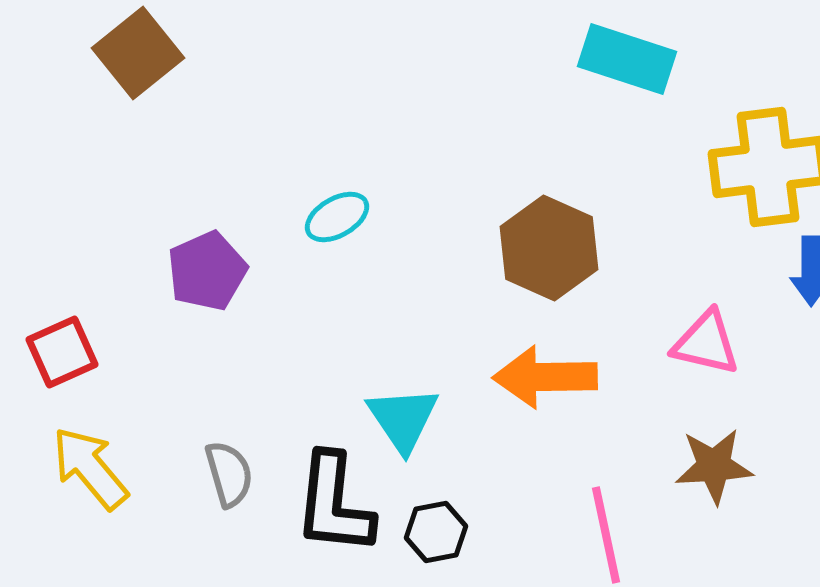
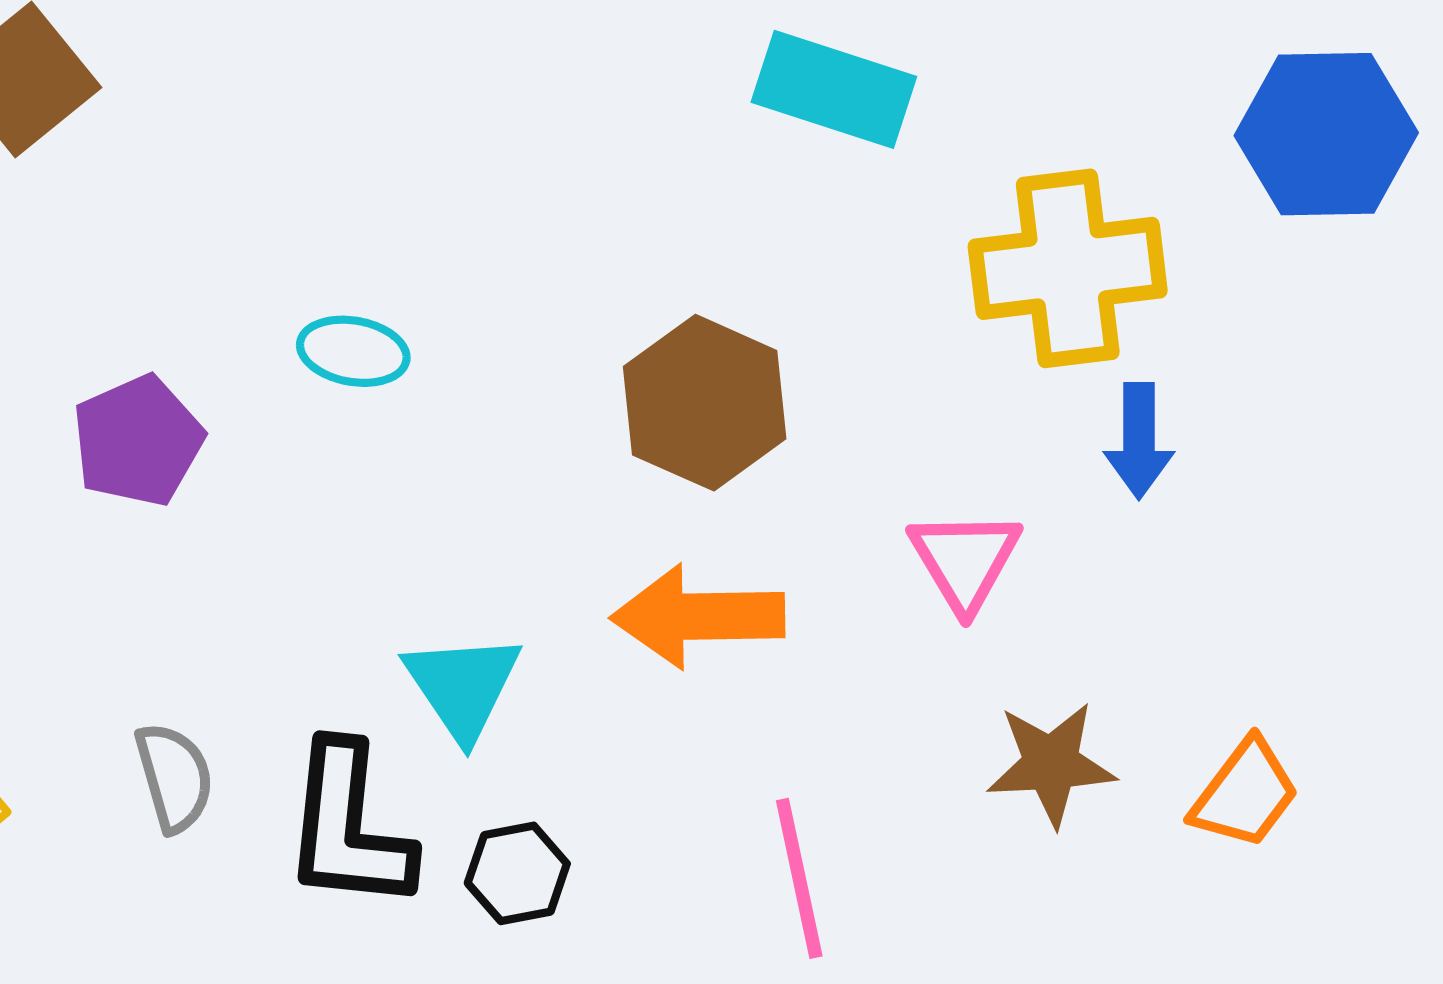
cyan ellipse: (337, 217) -> (353, 351), turned 40
pink triangle: (706, 343) -> (965, 560), turned 46
brown star: (714, 466) -> (1051, 764), moved

